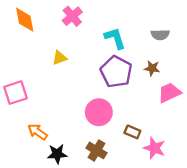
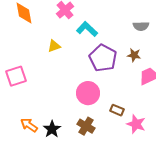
cyan L-shape: (115, 38) -> (87, 29), moved, turned -30
orange arrow: (38, 132) -> (29, 125), moved
black star: (57, 154) -> (52, 129), turned -30

